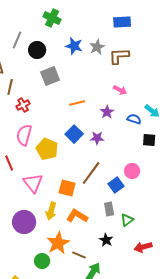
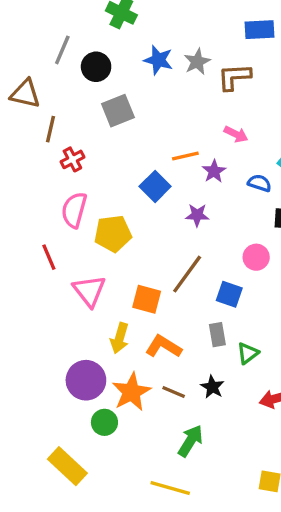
blue rectangle: (122, 22) -> (260, 30), moved
orange line: (77, 103) -> (185, 156), moved
blue square: (74, 134) -> (155, 186), moved
yellow pentagon: (47, 149) -> (113, 234), turned -30
pink circle: (132, 171) -> (256, 257), moved
blue square: (116, 185) -> (229, 294), turned -35
purple circle: (24, 222) -> (86, 380), moved
brown line: (79, 255) -> (174, 392), moved

